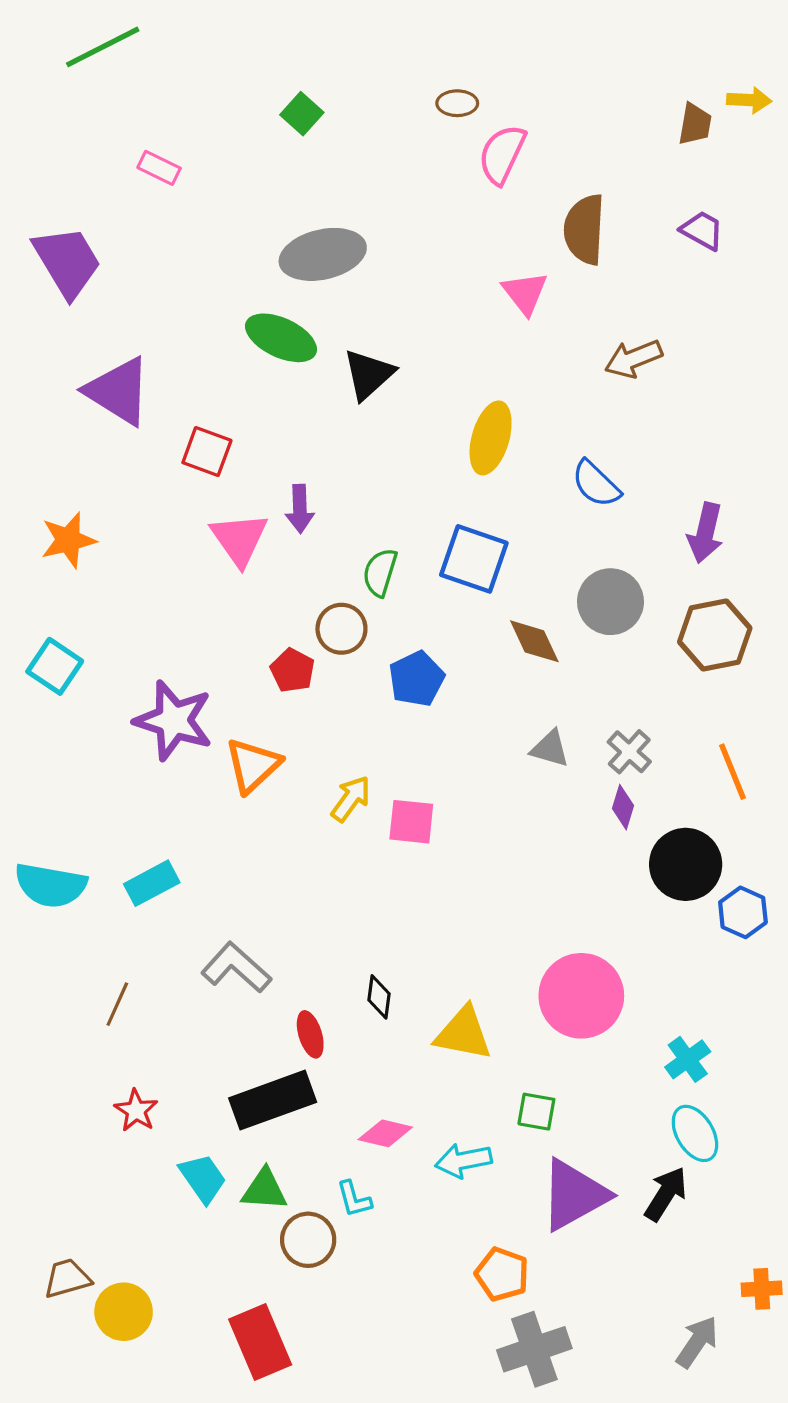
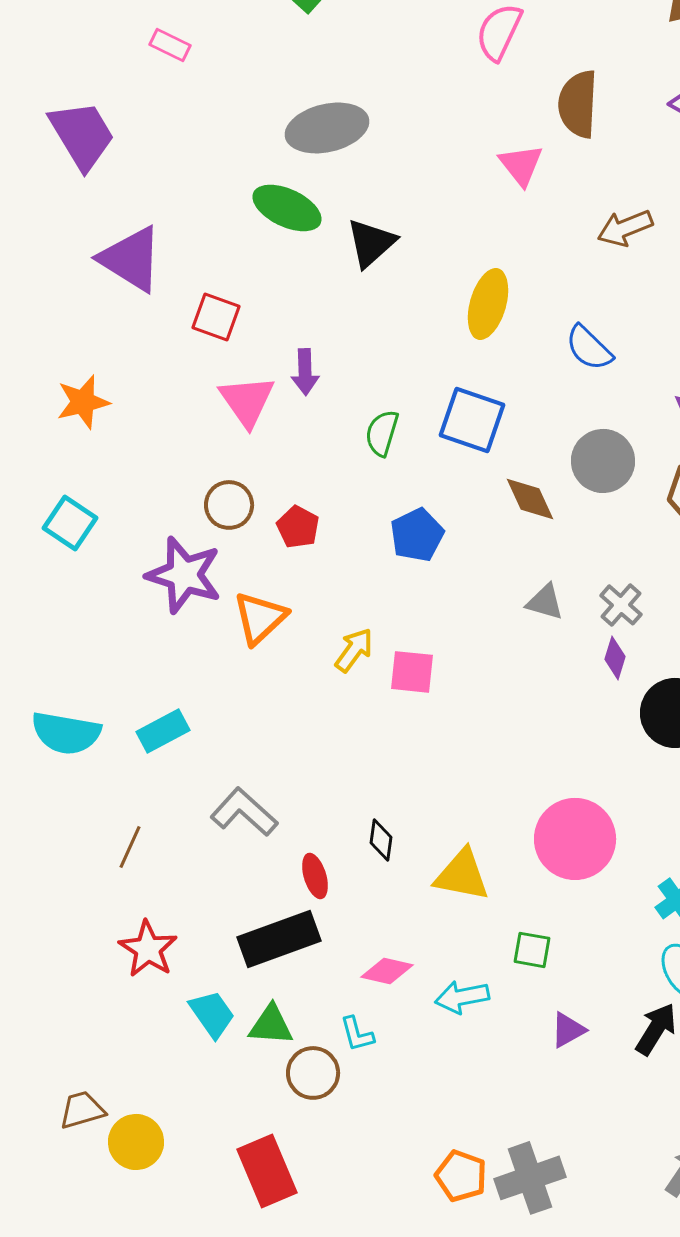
brown circle: (341, 629) -> (229, 505), moved
red star: (136, 1110) -> (148, 949), size x1.4
purple triangle: (574, 1195) -> (568, 1030), size x0.5
orange pentagon: (502, 1274) -> (461, 1176), moved

